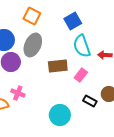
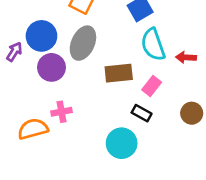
pink cross: (18, 93) -> (62, 112), turned -32
black rectangle: (90, 101) -> (142, 113), moved

